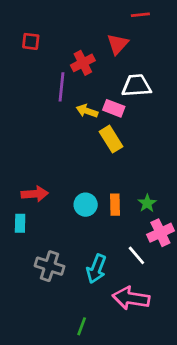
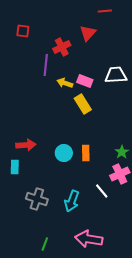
white trapezoid: (136, 86) -> (116, 75), moved
green star: (147, 203) -> (122, 152), moved
pink arrow: (131, 298) -> (89, 239), moved
green line: (82, 326) -> (45, 244), moved

